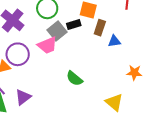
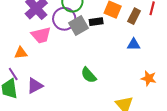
brown rectangle: (100, 28) -> (134, 16), moved
pink trapezoid: (47, 45) -> (41, 35), moved
purple circle: (18, 54) -> (64, 19), moved

